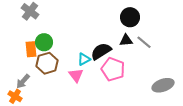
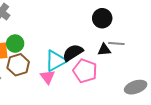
black triangle: (126, 40) -> (104, 50), moved
gray line: (144, 42) -> (116, 44), turned -35
cyan triangle: (84, 59) -> (56, 61), size x1.6

